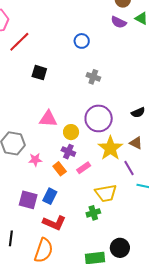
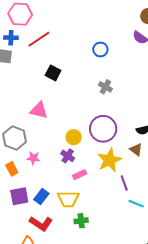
pink triangle: (48, 119) -> (39, 110), moved
brown triangle: (136, 143) -> (136, 150), moved
orange rectangle: (60, 169) -> (12, 169), moved
yellow trapezoid: (106, 193) -> (68, 199), moved
purple square: (28, 200) -> (19, 196), turned -36

